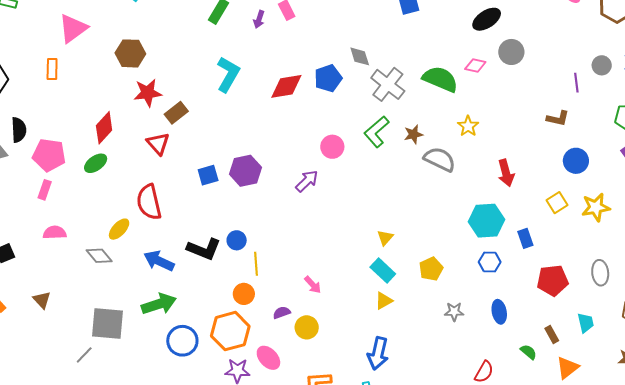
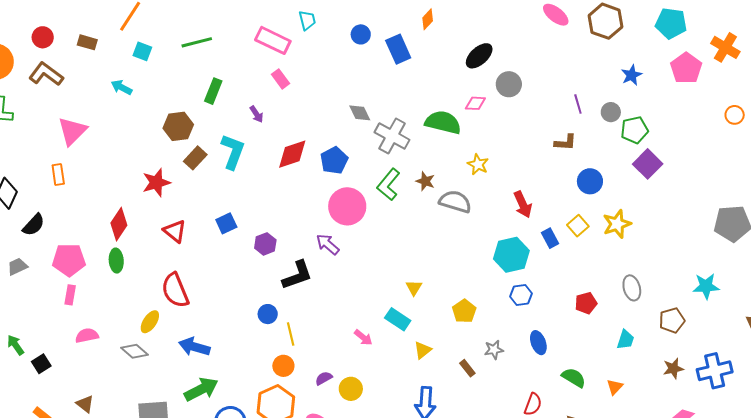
purple arrow: (259, 19) -> (257, 114), moved, turned -42
brown hexagon: (130, 53) -> (178, 126), moved
gray circle: (602, 65) -> (611, 112), moved
blue pentagon: (328, 78) -> (334, 160), moved
brown rectangle: (176, 113) -> (195, 158), moved
black semicircle: (19, 130) -> (34, 225), moved, turned 55
brown star: (413, 134) -> (425, 181), turned -30
pink circle: (332, 147) -> (347, 206), size x1.6
green ellipse: (96, 163) -> (116, 261), turned -50
purple hexagon: (245, 171) -> (265, 244), size x0.7
blue square: (208, 175) -> (226, 223), moved
purple arrow: (307, 181) -> (328, 244), turned -85
blue rectangle: (525, 238) -> (550, 238), moved
black L-shape: (204, 249) -> (297, 275), moved, turned -32
cyan rectangle: (383, 271) -> (398, 319), moved
red pentagon: (553, 280) -> (586, 303), size x0.7
pink arrow: (313, 285) -> (363, 337), moved
cyan trapezoid: (586, 323) -> (625, 340), turned 40
brown rectangle: (552, 334) -> (467, 368), moved
green semicircle: (528, 352) -> (574, 378), size x1.4
orange triangle: (567, 368) -> (615, 387), size x0.7

